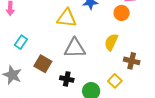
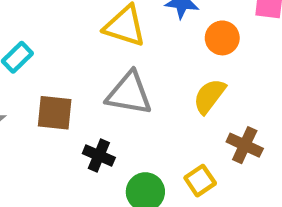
orange circle: (122, 13) -> (222, 38), moved
brown square: (43, 64) -> (55, 113), turned -36

